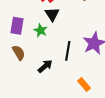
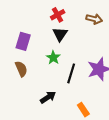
green star: (41, 30) -> (53, 58), moved
black arrow: (45, 66) -> (48, 97), moved

